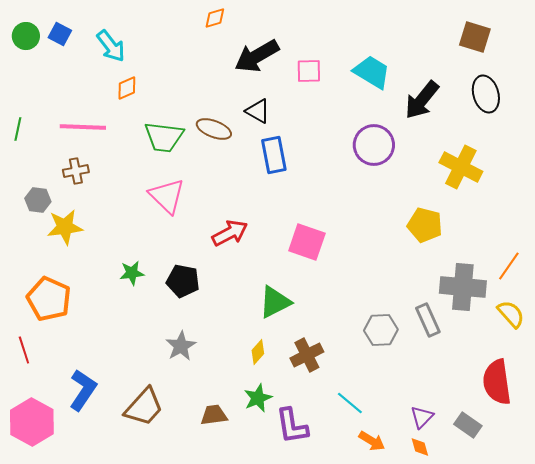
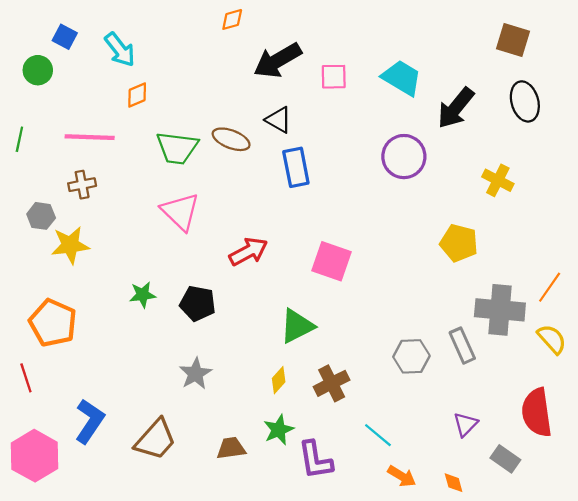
green circle: (26, 36) -> (38, 70), moved
yellow cross: (461, 167) -> (498, 180), size x0.7
purple triangle: (422, 417) -> (465, 424), moved

